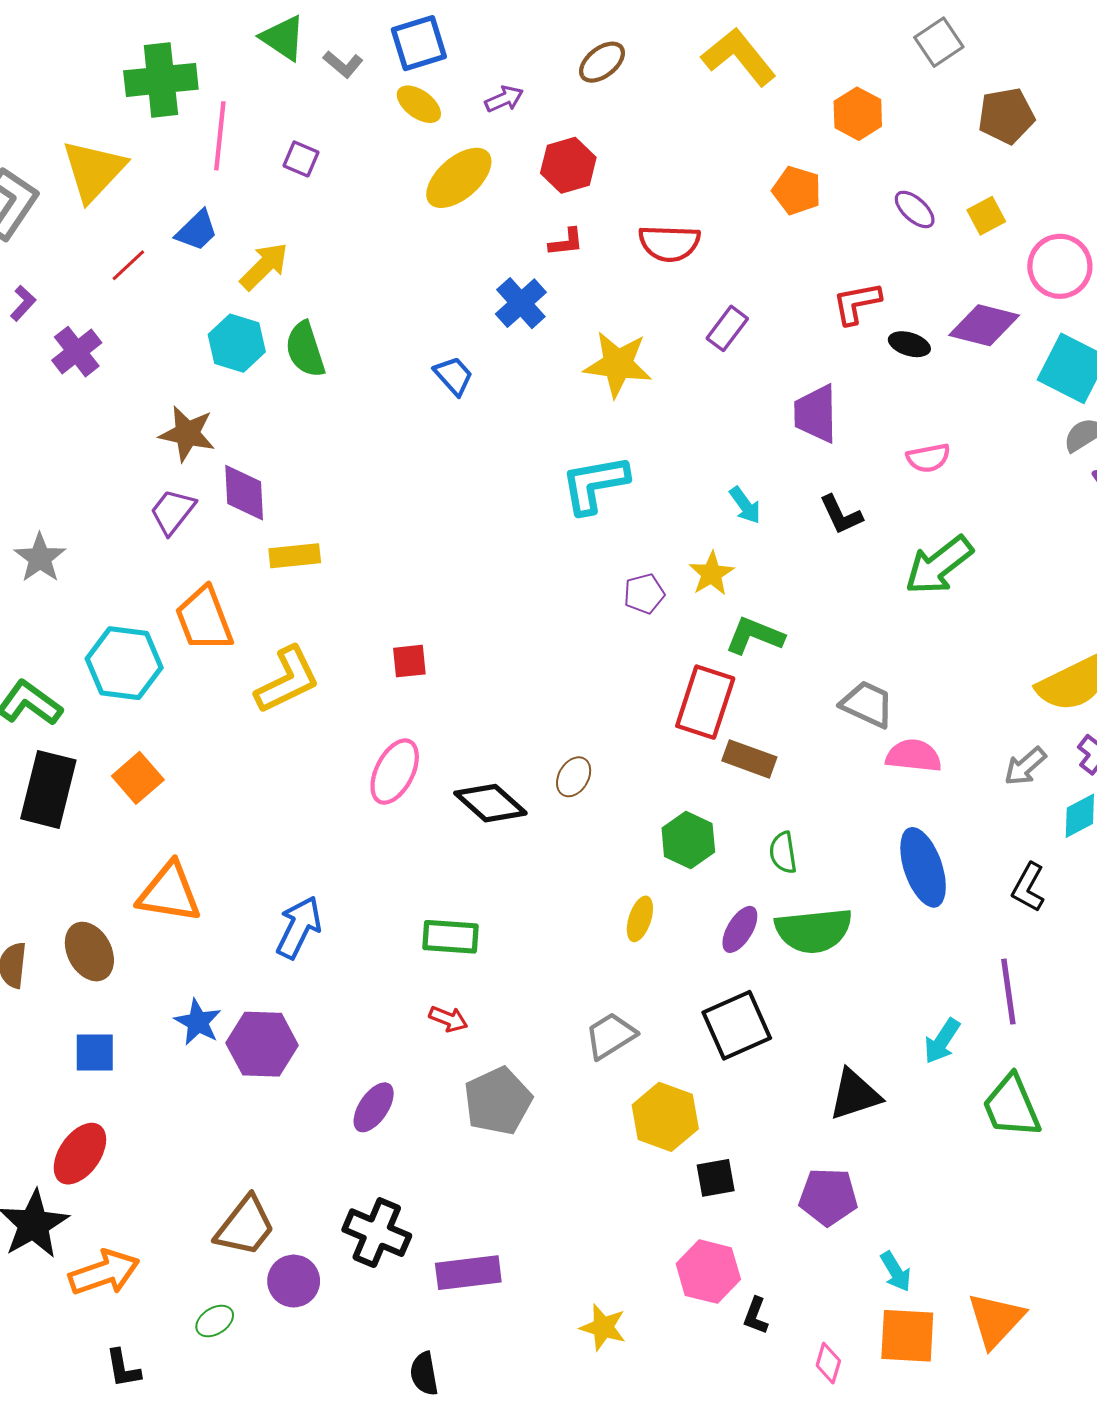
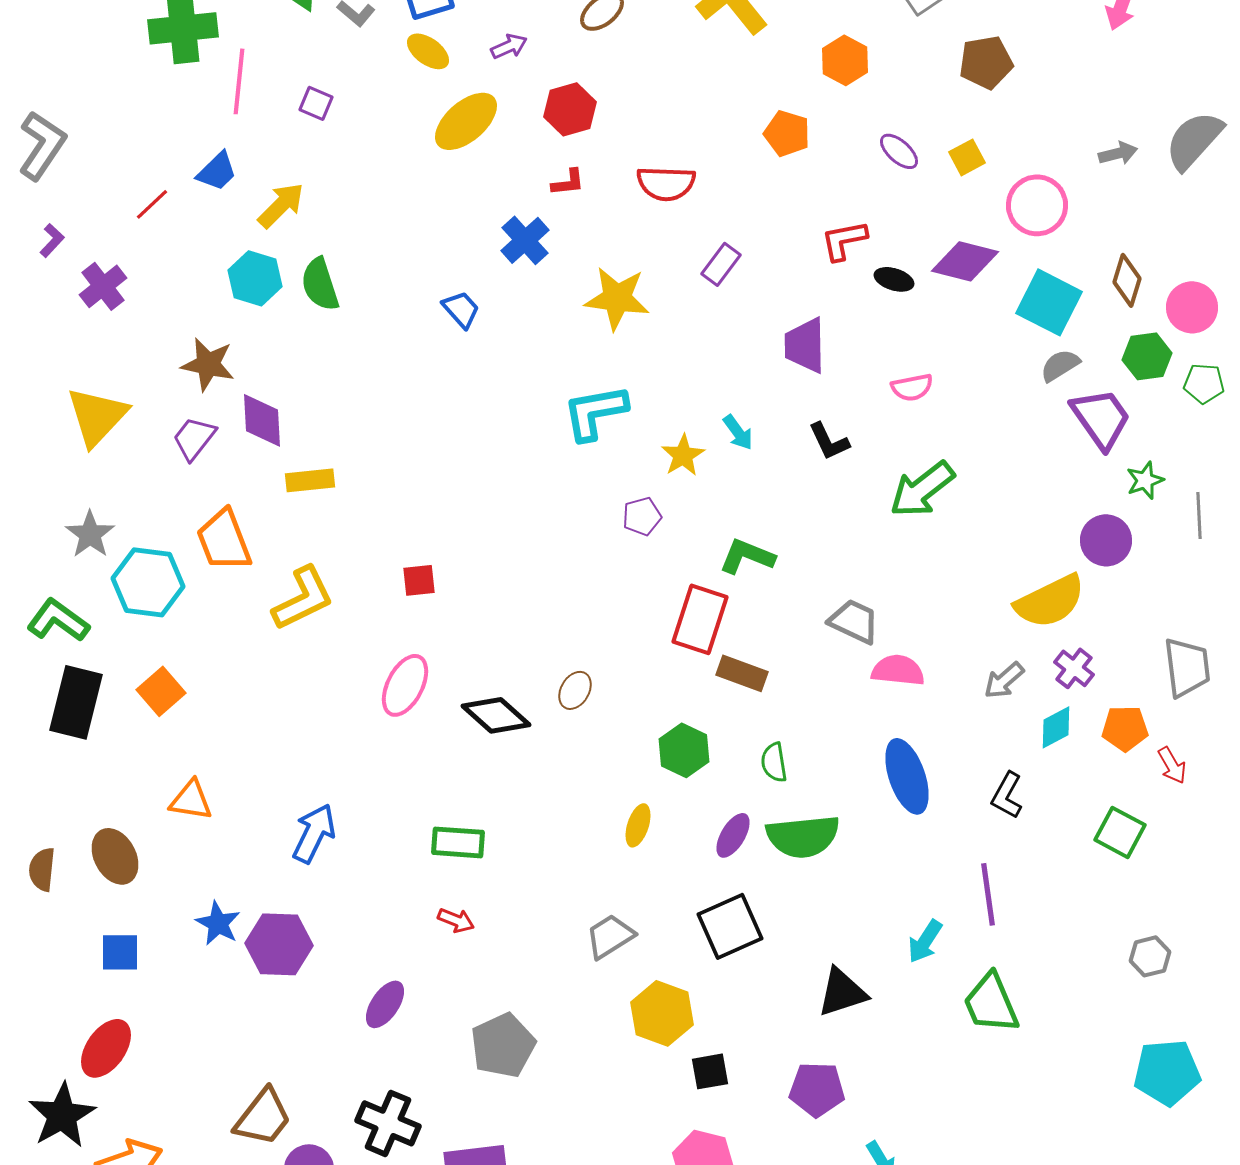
yellow triangle: (94, 171) -> (97, 416), moved
gray star: (40, 558) -> (90, 534), moved
yellow star: (711, 574) -> (683, 455), moved
orange triangle: (169, 893) -> (191, 800), size x0.7
gray pentagon: (498, 1101) -> (503, 1045), moved

